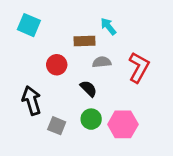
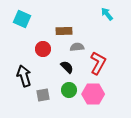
cyan arrow: (108, 26) -> (107, 14), moved
red L-shape: (139, 67) -> (98, 63), moved
gray square: (57, 126) -> (43, 95), turned -32

